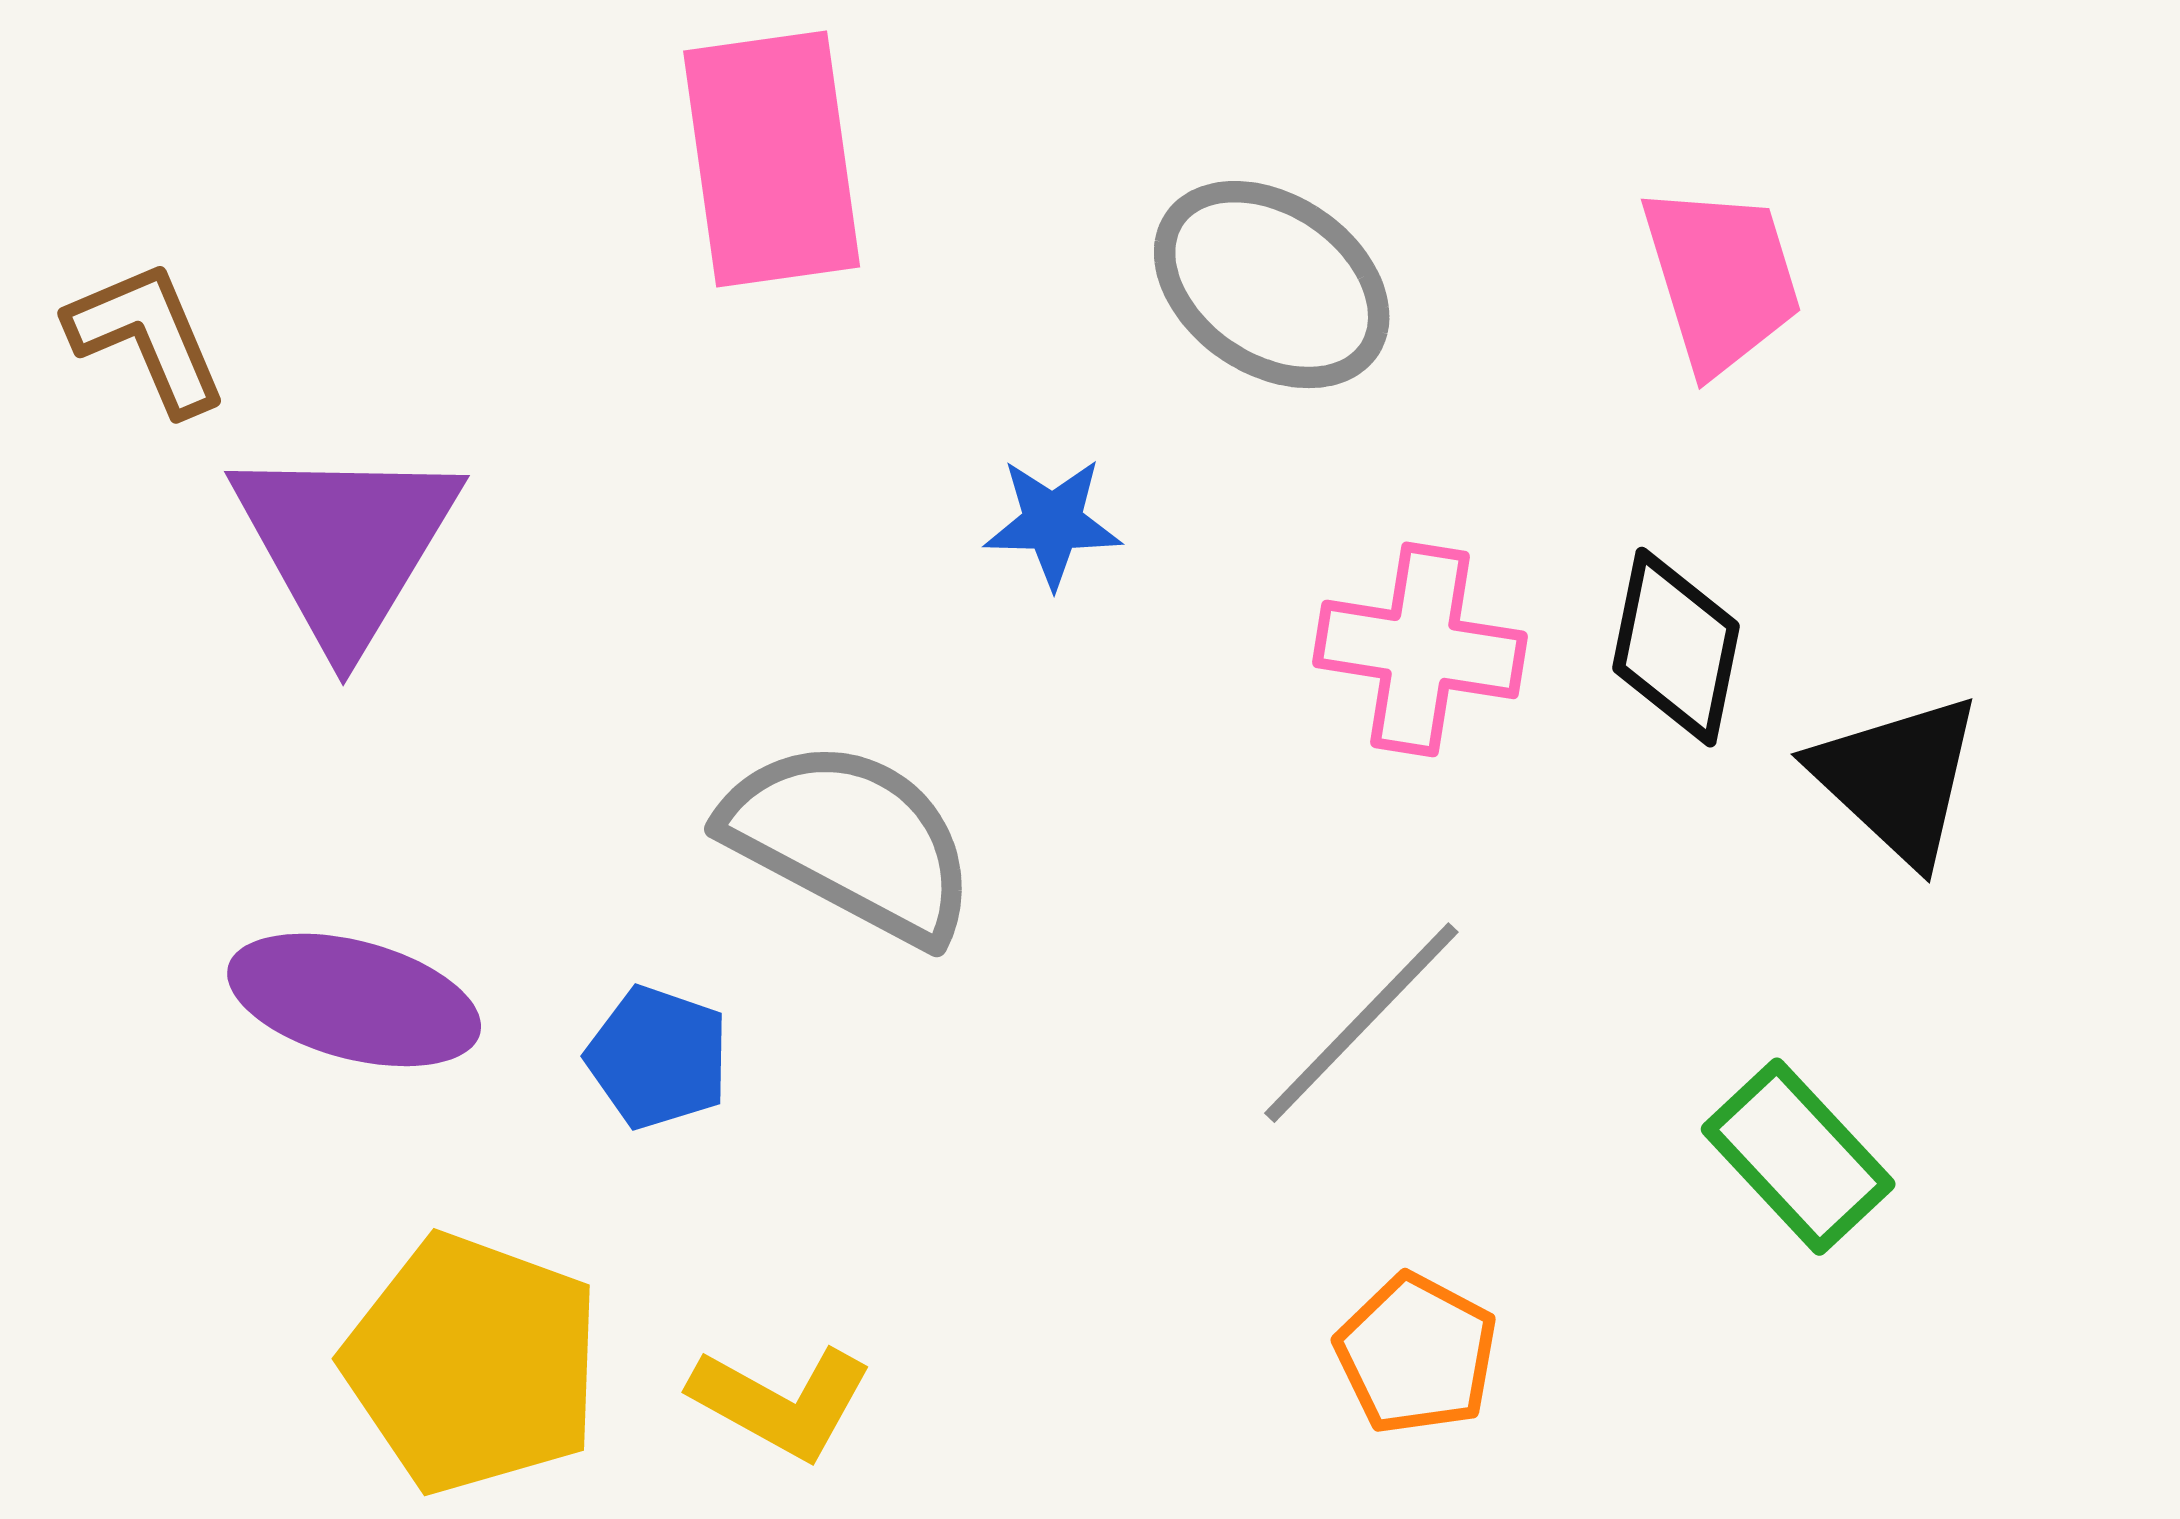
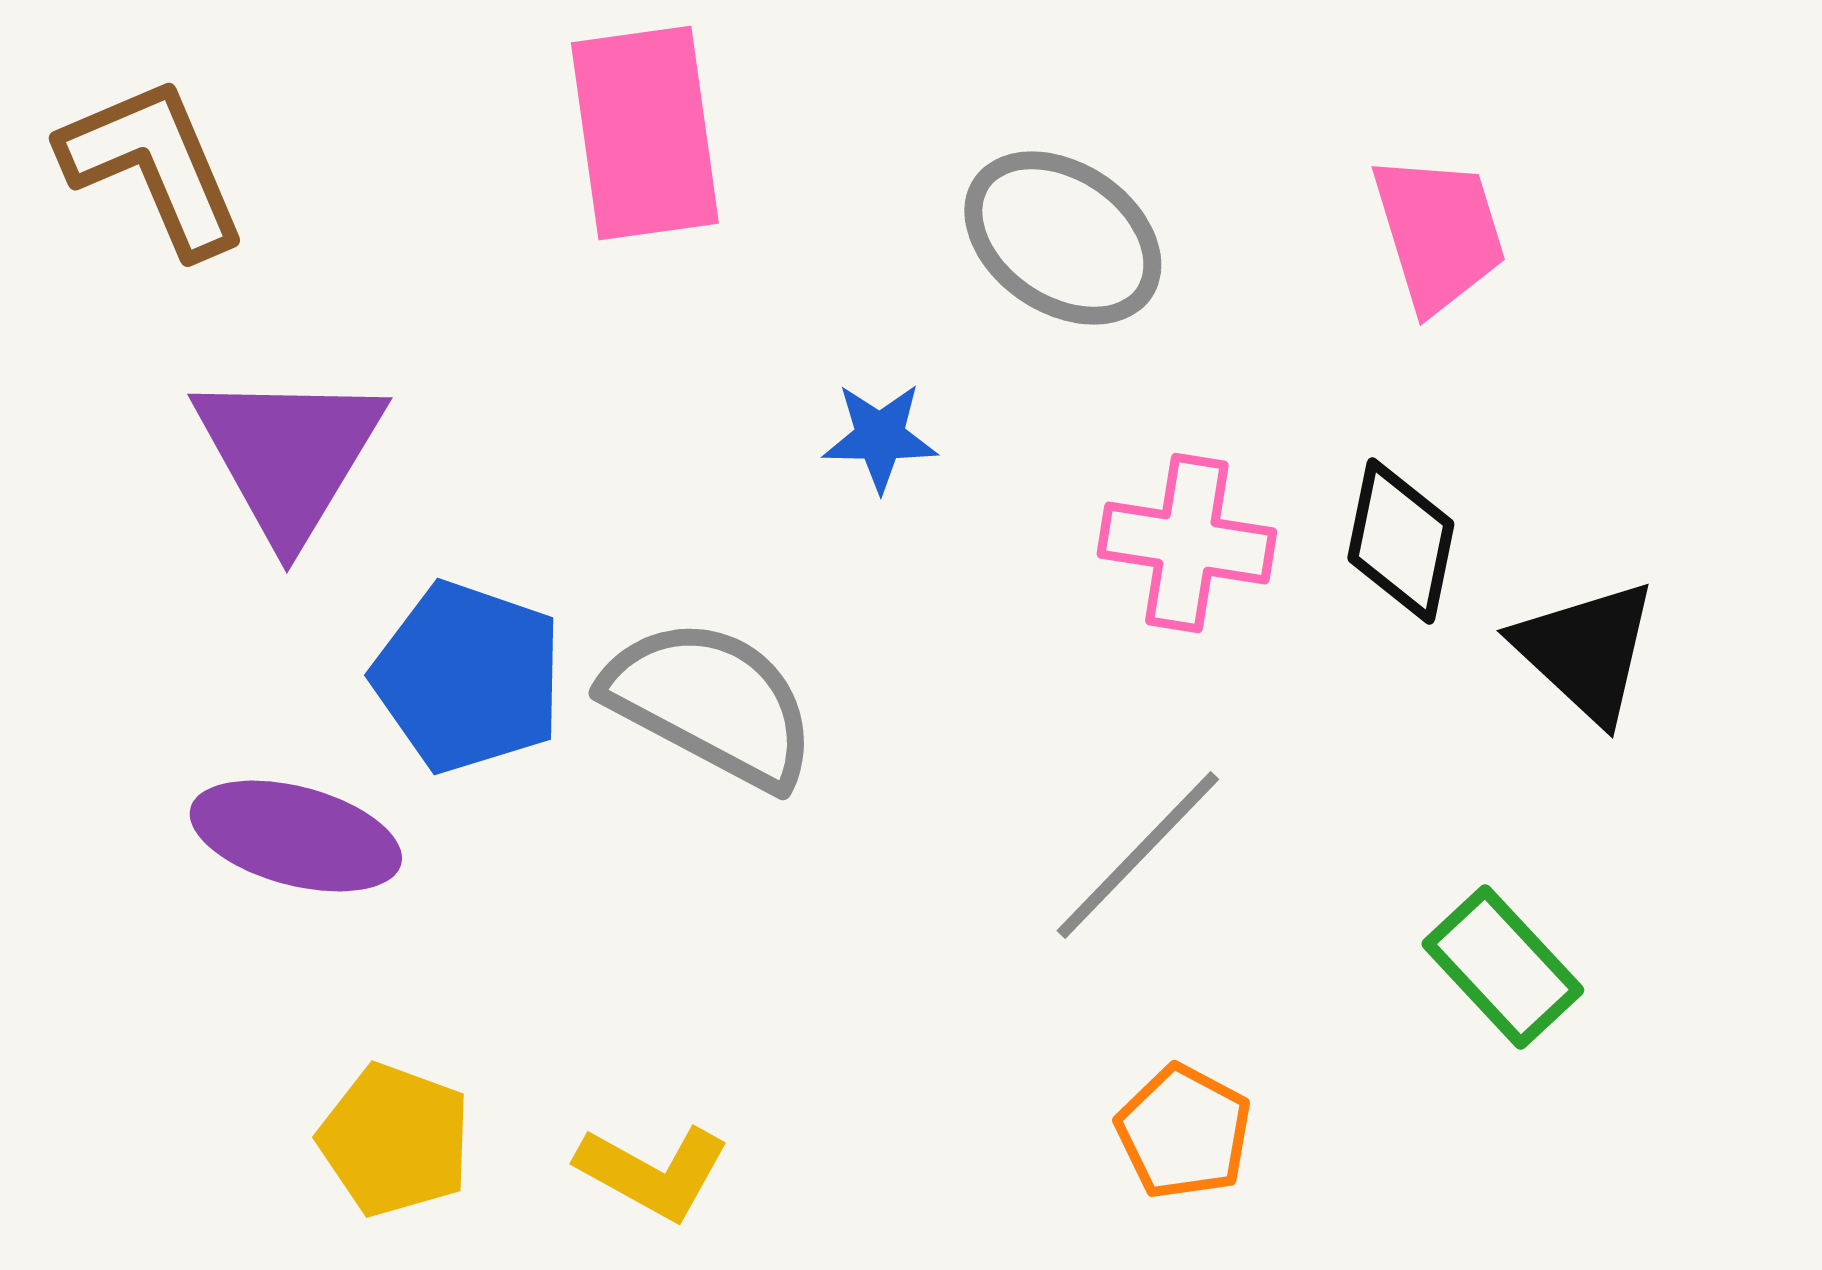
brown L-shape: (147, 337) -> (154, 166), moved, size x1.4
blue pentagon: (658, 1057) -> (468, 677), moved, size x1.6
yellow pentagon: (473, 1364) -> (395, 1140), size x0.7

